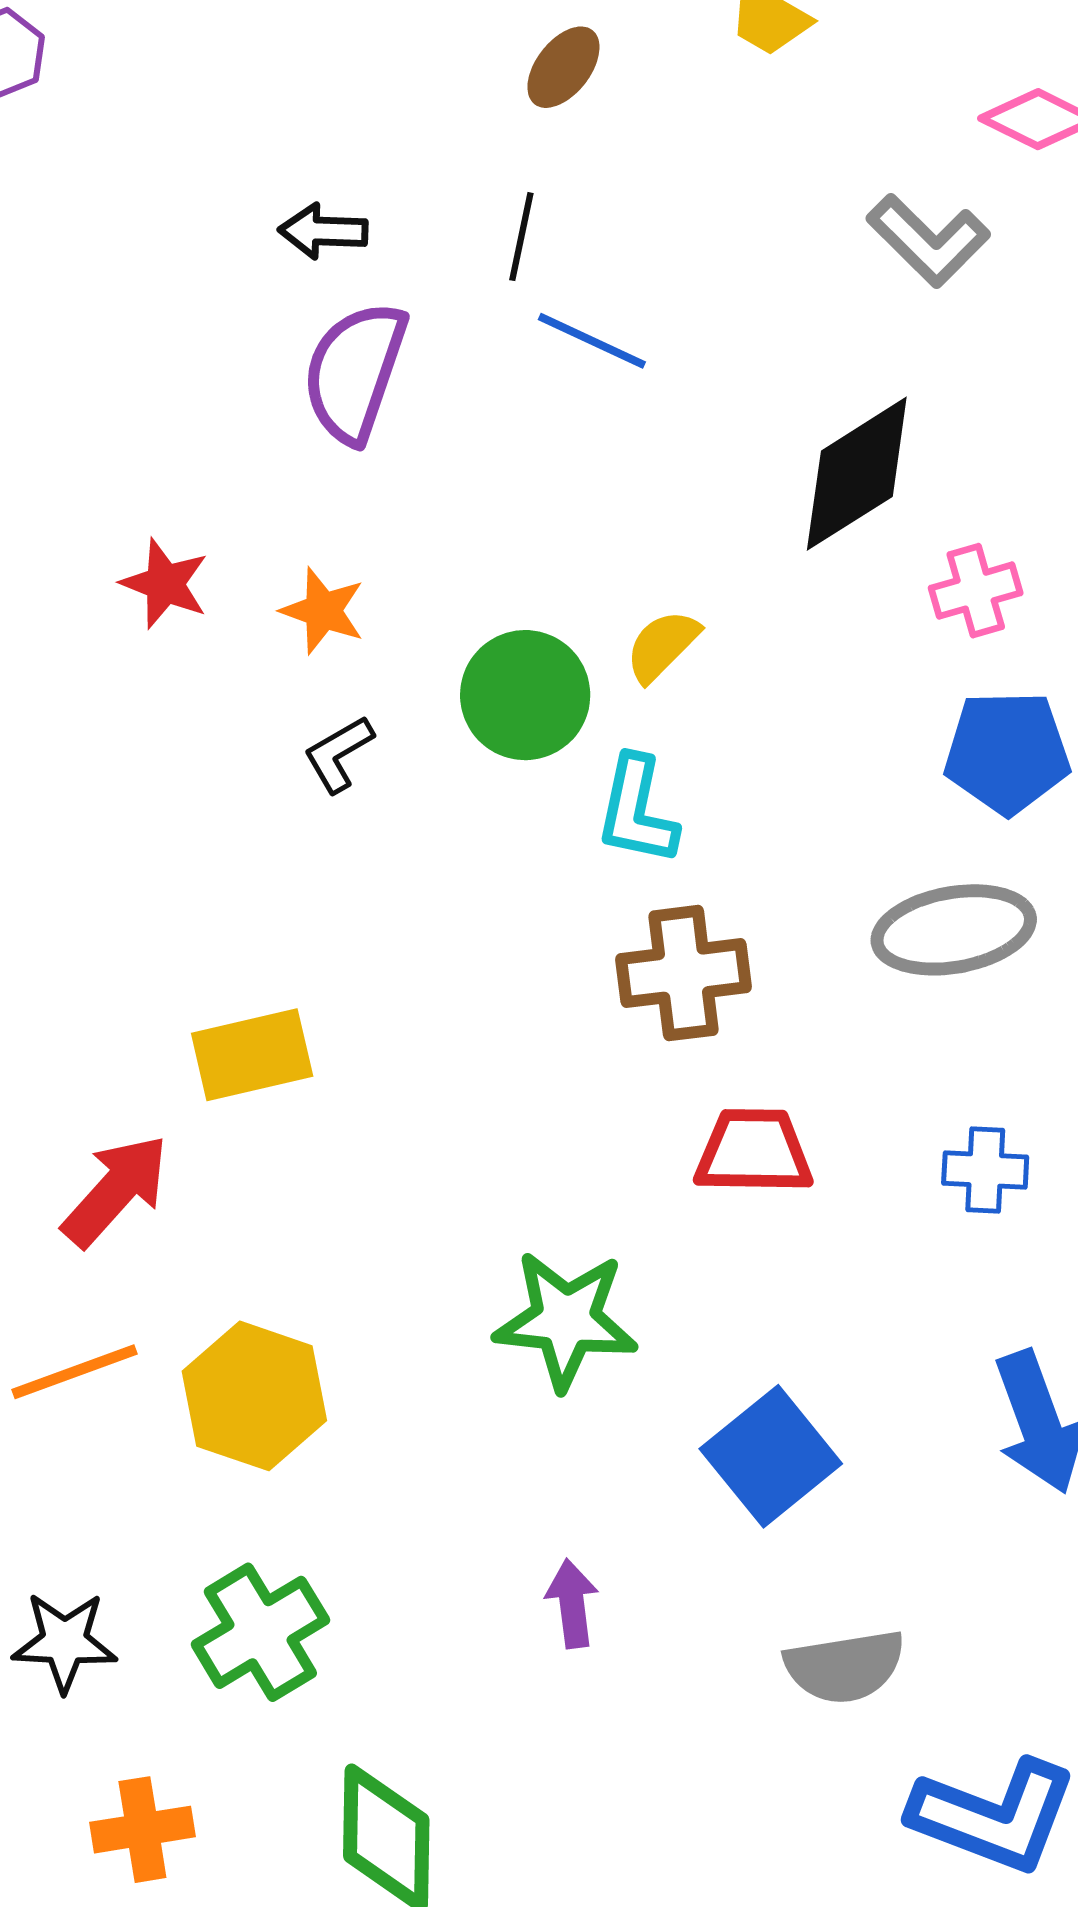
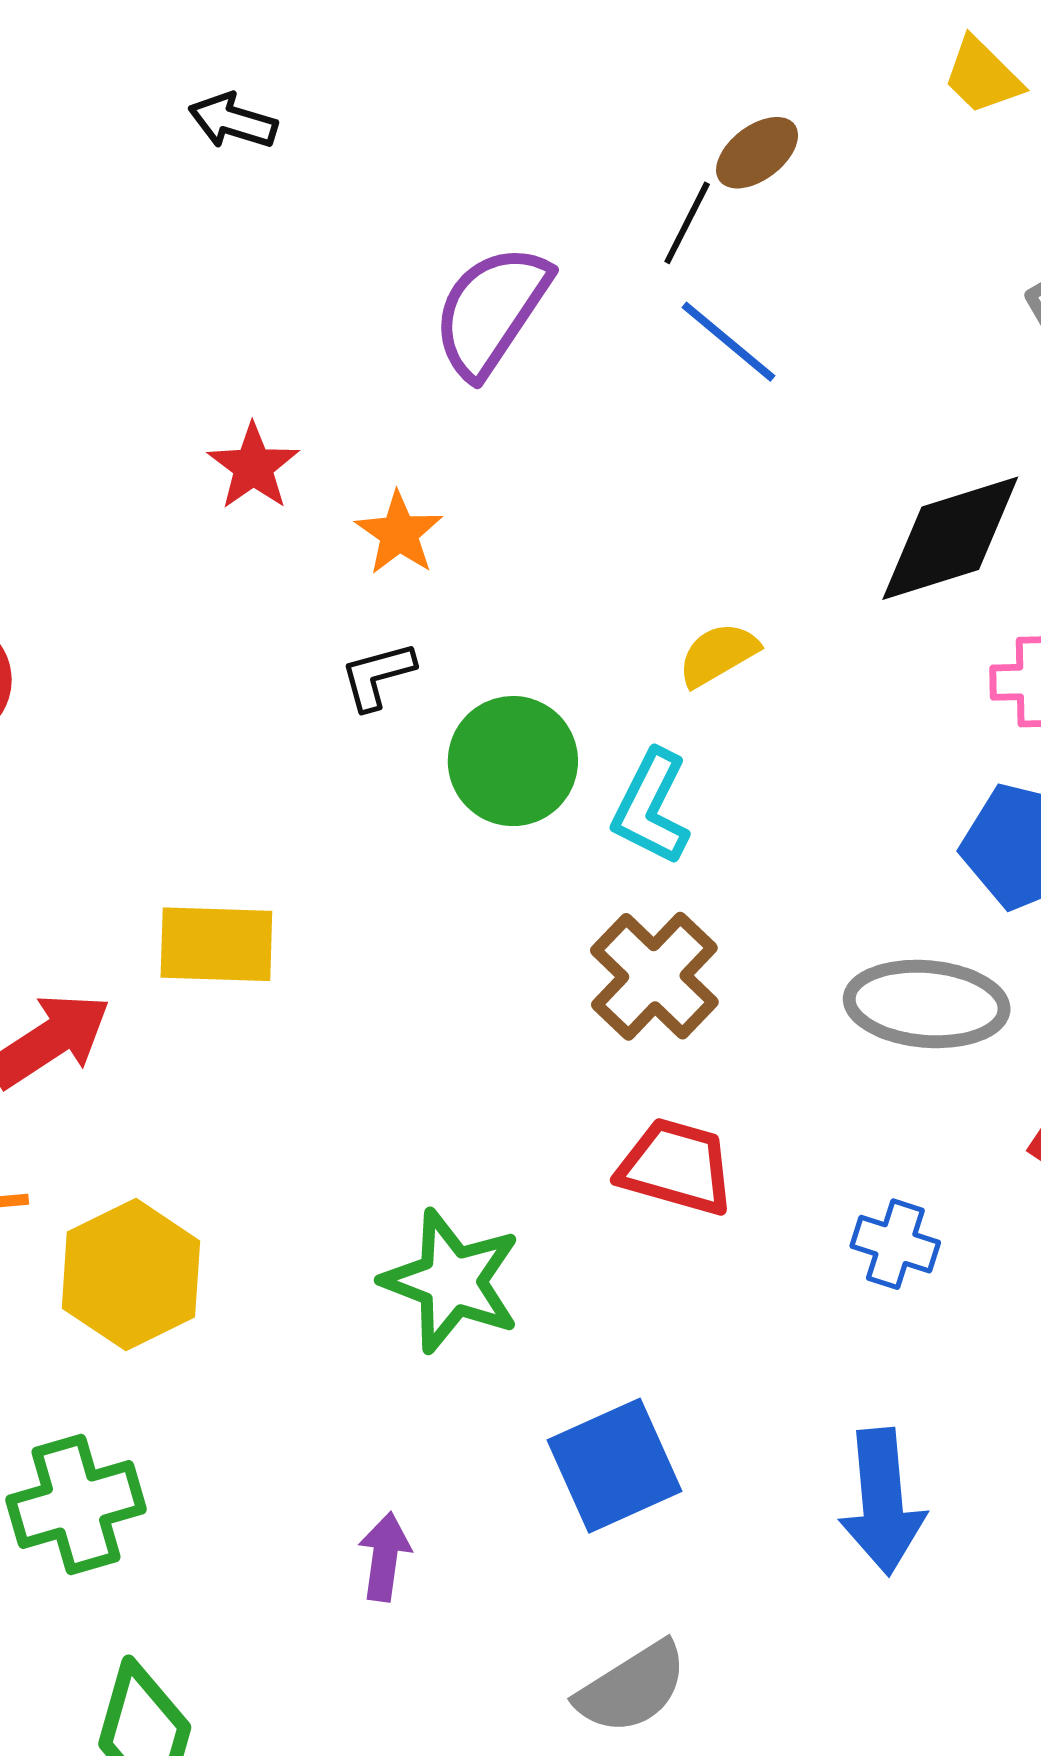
brown ellipse: (563, 67) -> (757, 153), moved
black arrow: (323, 231) -> (233, 121), moved
green circle: (525, 695) -> (513, 761), moved
brown cross: (683, 973) -> (654, 976), turned 36
gray semicircle: (845, 1667) -> (632, 1688), turned -38

